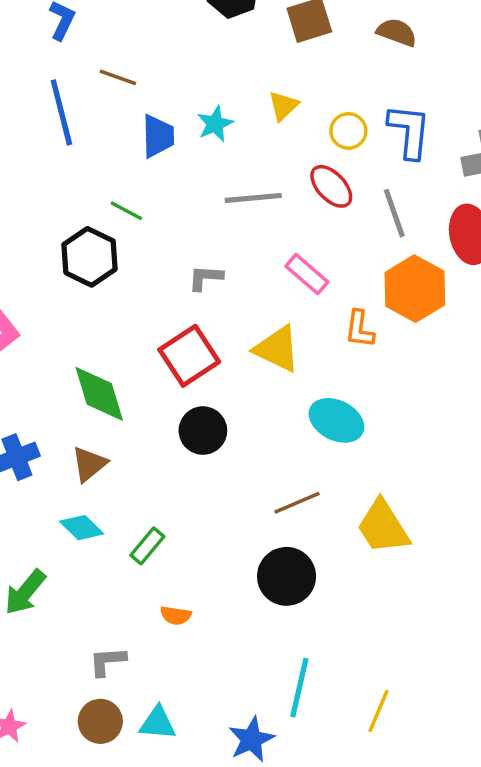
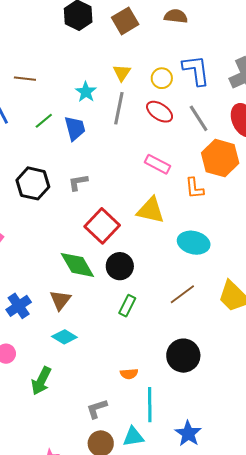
blue trapezoid: (158, 136) -> (75, 128), moved
gray line: (253, 198) -> (119, 108), moved, turned -60
green line: (126, 211) -> (44, 121), moved, turned -54
gray L-shape: (205, 278) -> (78, 182), moved
green diamond: (99, 394) -> (77, 265), moved
green rectangle: (147, 546) -> (127, 306), moved
black circle: (287, 576) -> (183, 356), moved
cyan line: (299, 688) -> (150, 405), moved

